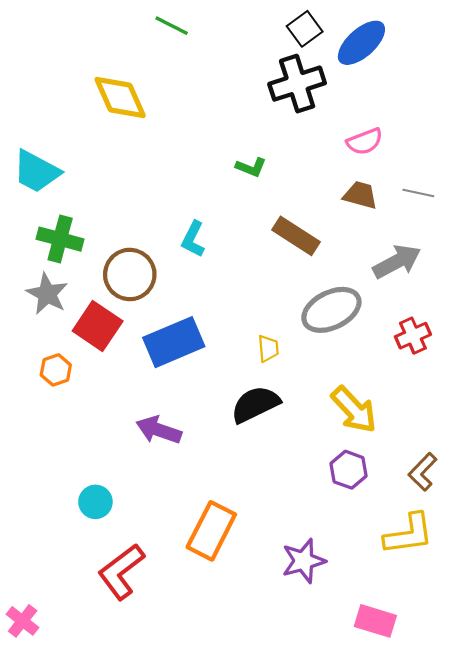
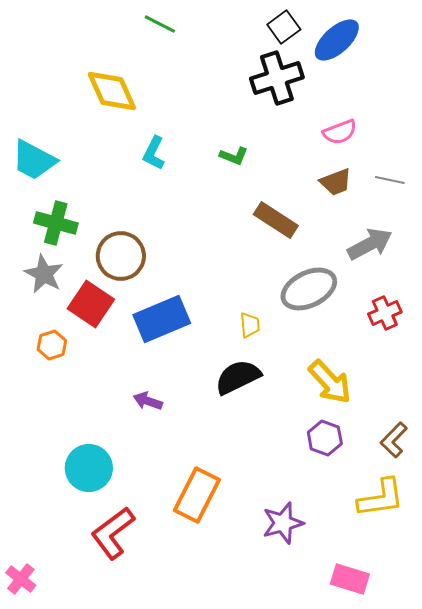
brown trapezoid: (360, 195) -> (336, 182), turned 144
cyan L-shape: (193, 239) -> (154, 153), moved
purple arrow: (159, 430) -> (148, 401), size x0.7
cyan circle: (95, 502) -> (89, 468), size x1.5

